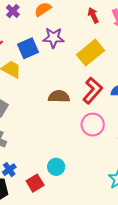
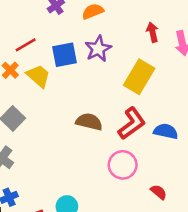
purple star: (53, 38) -> (98, 49), turned 30
yellow rectangle: (90, 53) -> (139, 77), turned -32

